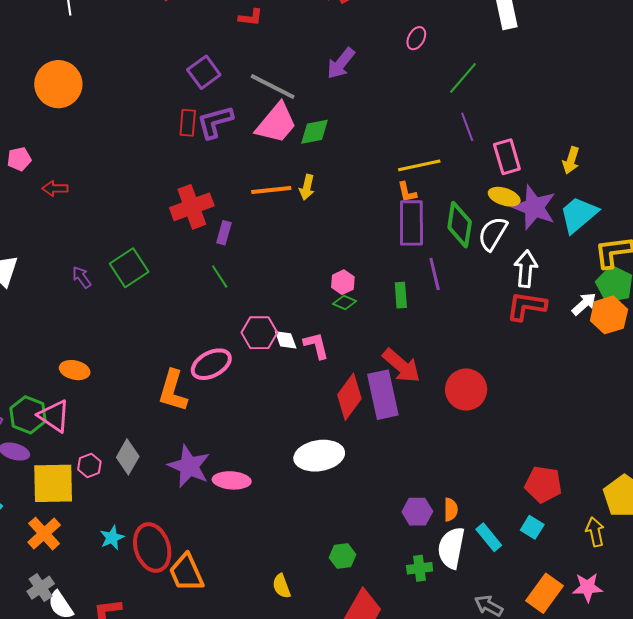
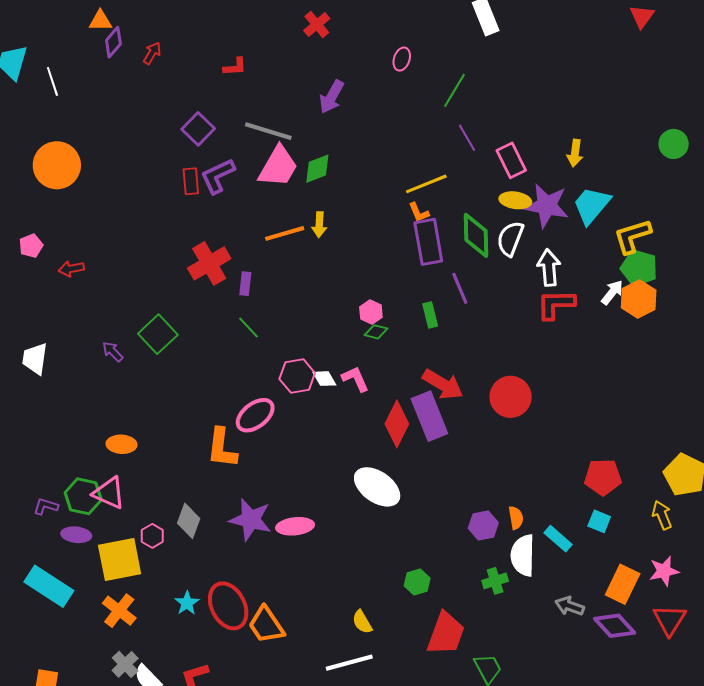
white ellipse: (319, 456) -> (377, 487), turned 54

